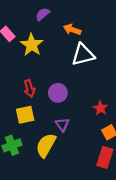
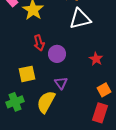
red arrow: (29, 89) -> (39, 43), moved
red star: (101, 108) -> (96, 59), moved

